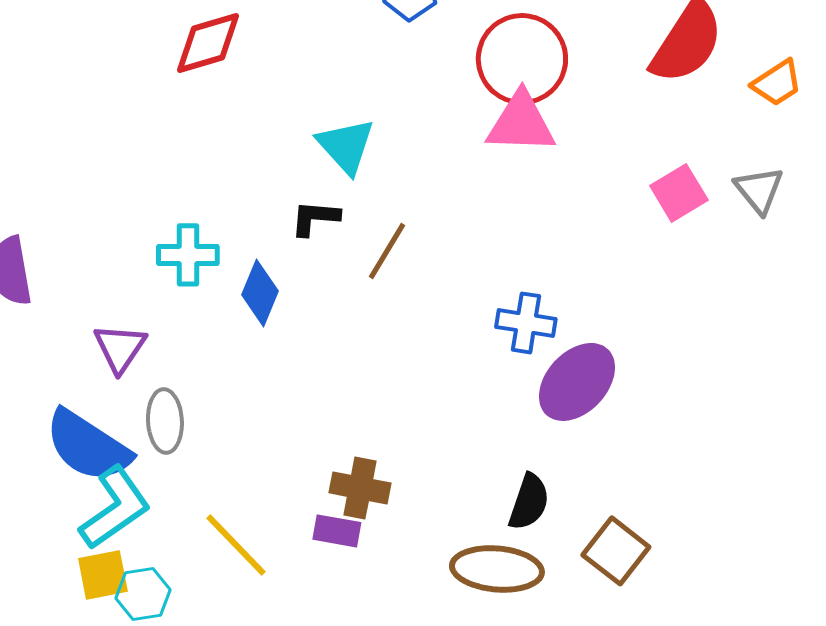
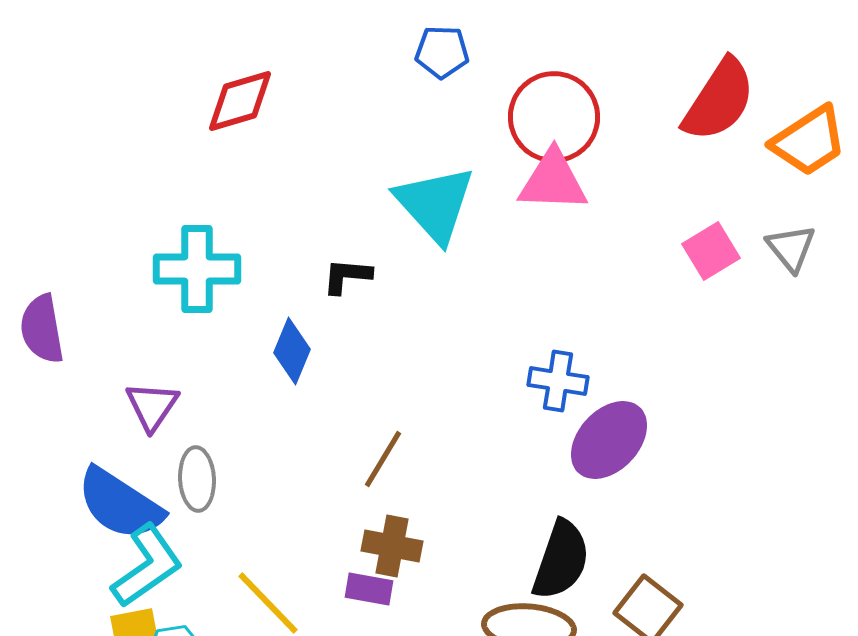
orange trapezoid: (777, 83) -> (809, 141), size x1.5
cyan triangle: (346, 146) -> (435, 204), moved, size x1.4
brown line: (387, 251) -> (383, 459), moved
cyan cross: (188, 255) -> (197, 269), moved, size x1.4
black semicircle: (529, 502) -> (561, 560), size x1.4

